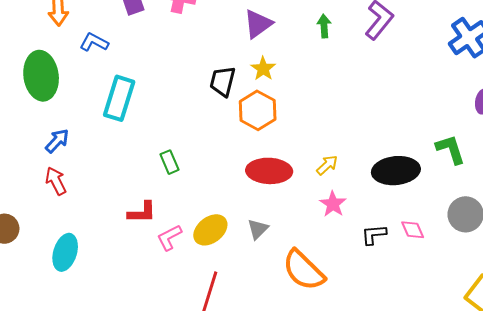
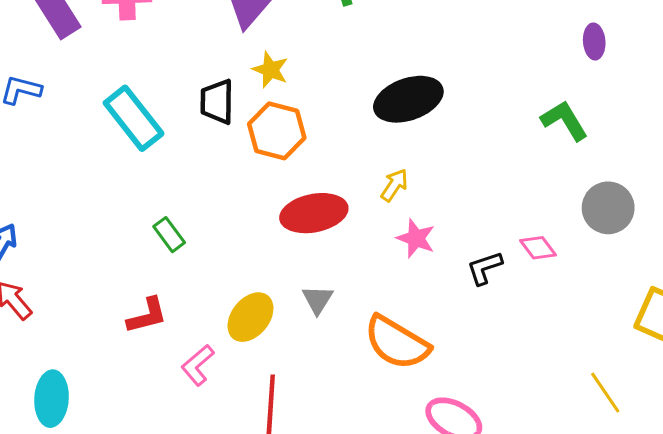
cyan rectangle: (119, 98) -> (134, 118), moved, turned -42
black ellipse: (396, 171) -> (408, 99), moved
pink L-shape: (169, 238) -> (198, 365), moved

